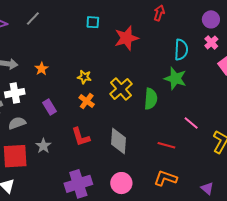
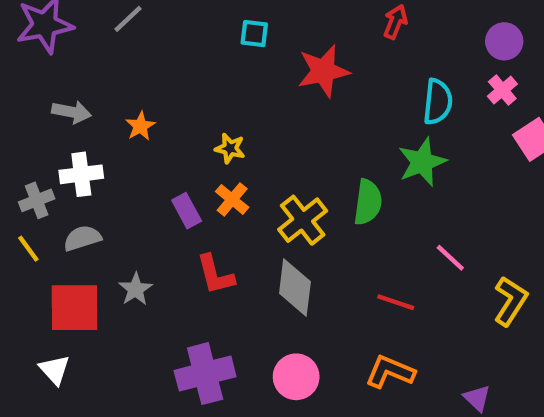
green star: (175, 78) -> (422, 162), turned 30
yellow cross: (121, 89) -> (303, 220), moved
purple rectangle: (49, 107) -> (187, 211), moved

